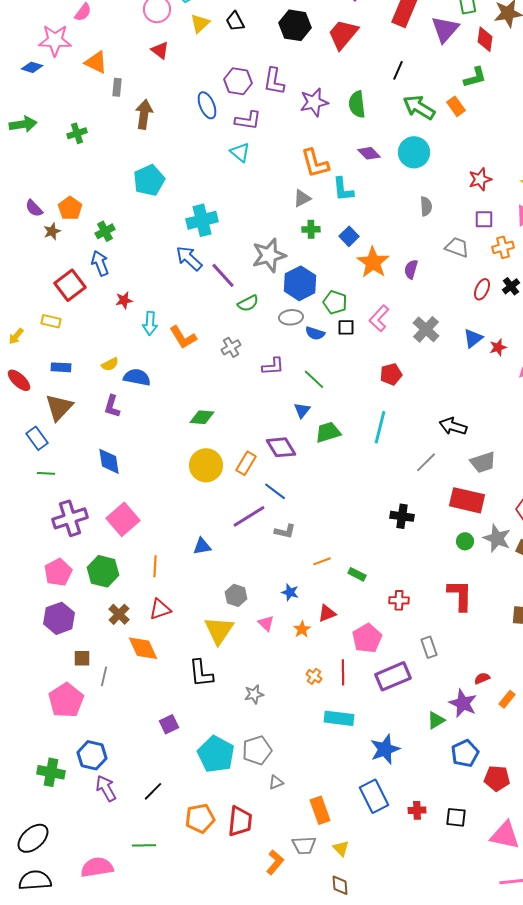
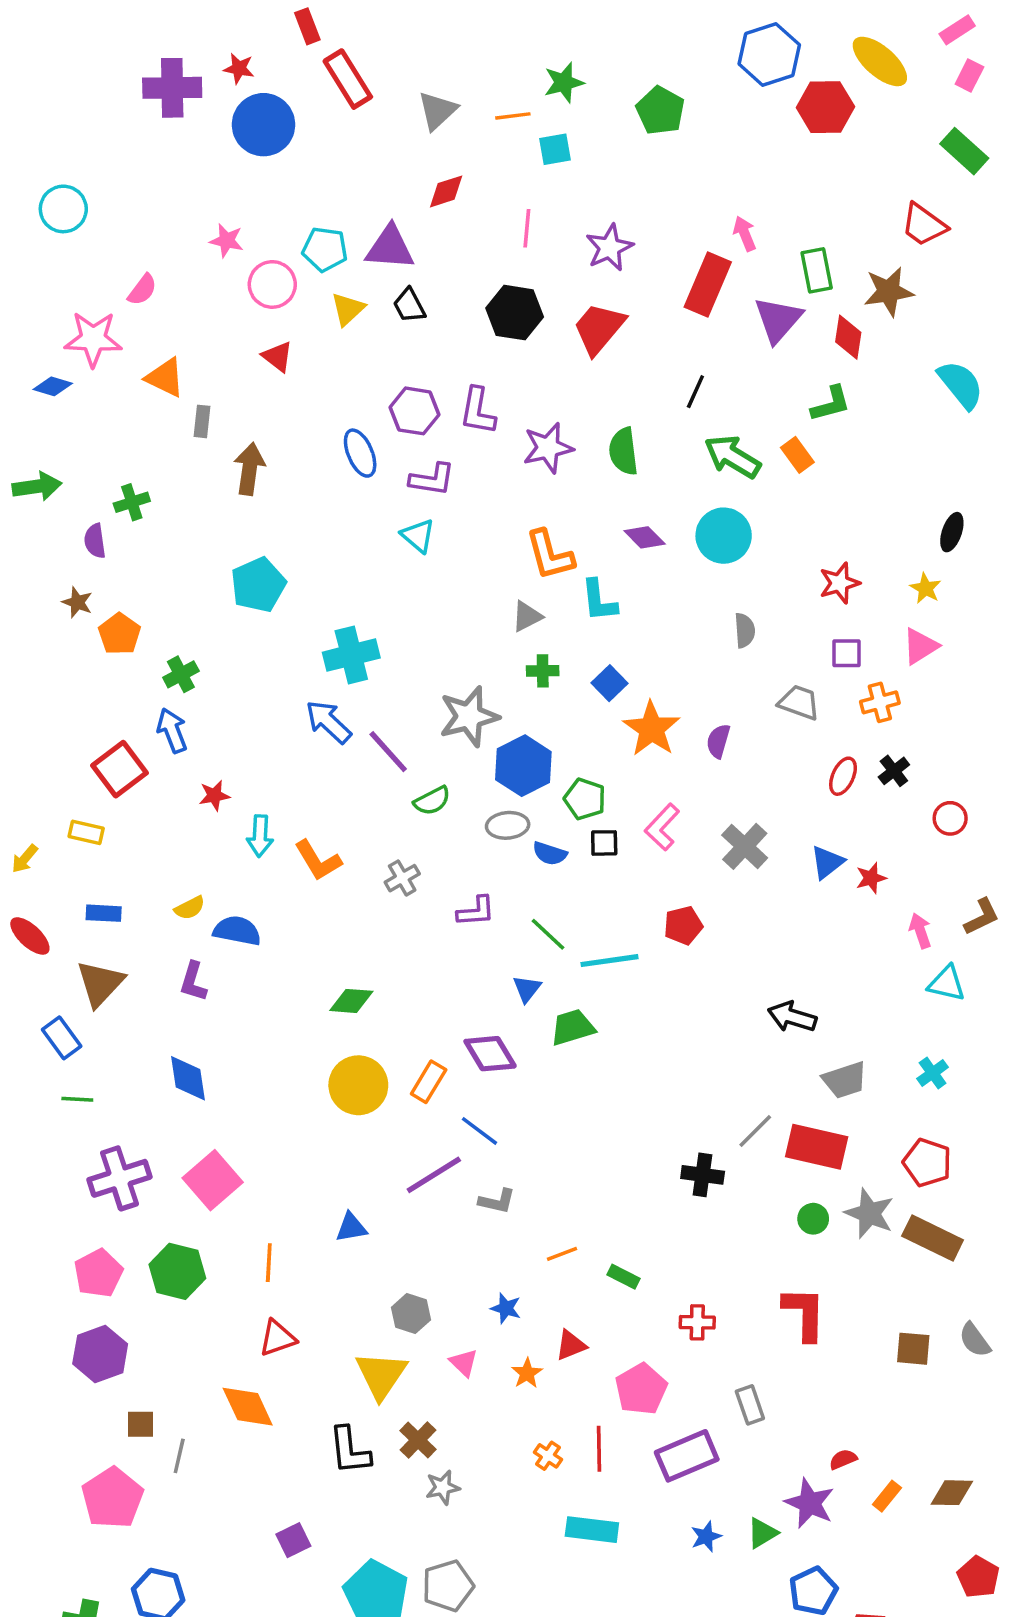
purple semicircle: (34, 208) -> (95, 541), moved, turned 36
brown star: (52, 231) -> (77, 602), moved, turned -30
cyan line: (380, 427) -> (609, 961), moved, turned 68
gray line: (426, 462) -> (755, 1131), moved
brown cross: (119, 614) -> (418, 1440), moved
blue star: (385, 749) -> (706, 1537), moved, size x0.6

